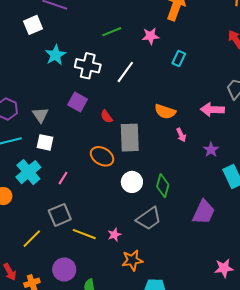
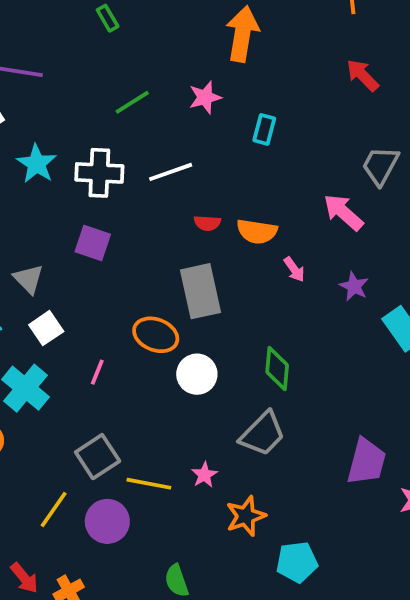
white line: (125, 72) -> (171, 172), turned 45
pink arrow: (212, 110) -> (343, 212), turned 50
red semicircle: (106, 117) -> (207, 223), moved, turned -40
white square: (45, 142) -> (46, 328), turned -36
pink line: (63, 178) -> (97, 372), moved
white circle: (132, 182) -> (197, 374), moved
purple trapezoid: (204, 212) -> (367, 462), moved
purple circle: (64, 269) -> (107, 521), moved

